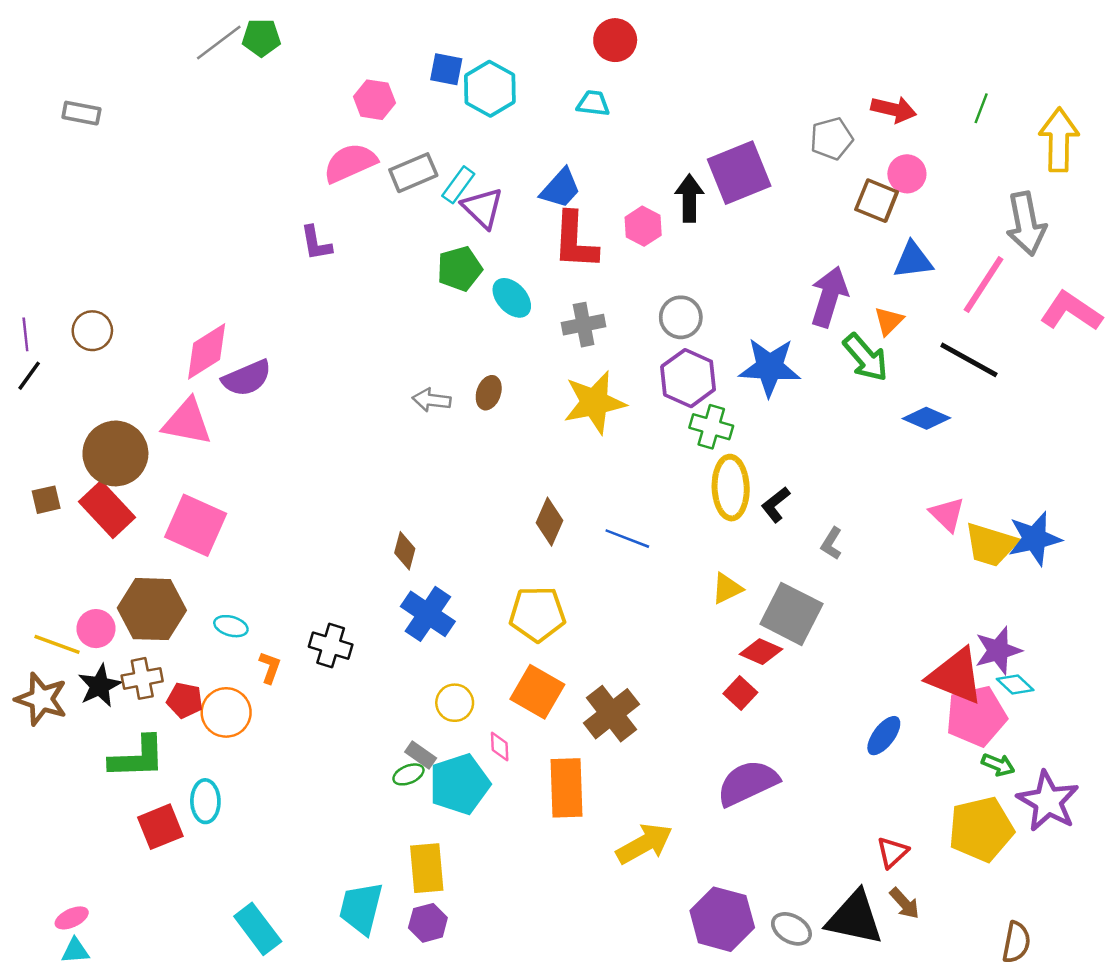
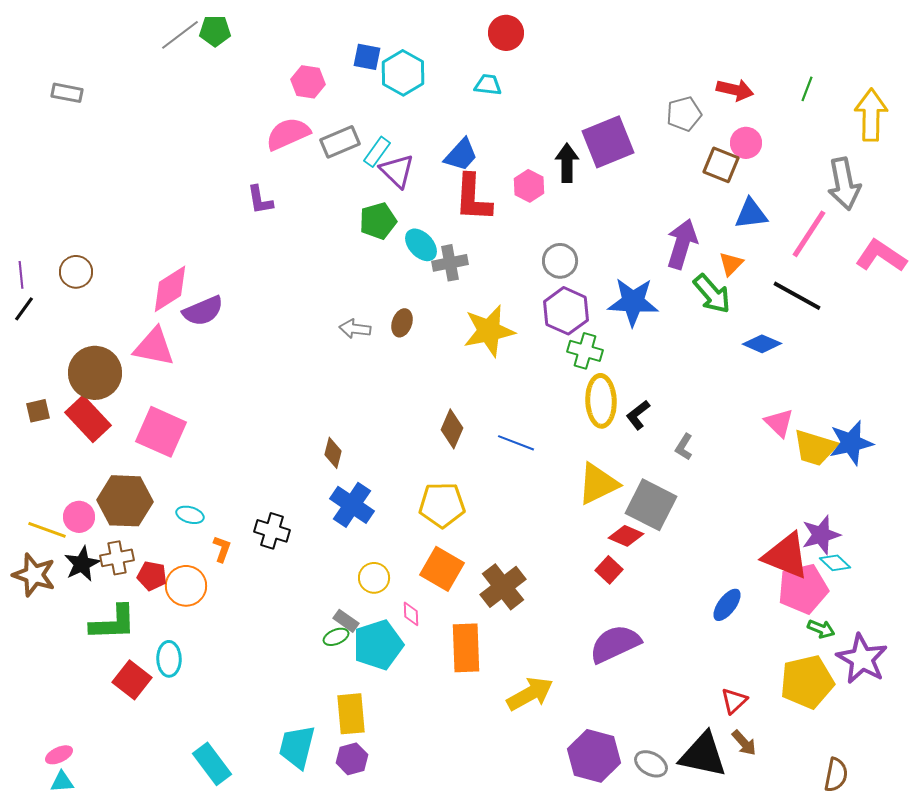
gray cross: (584, 325) -> (450, 263), moved
yellow triangle: (727, 588) -> (598, 484), size x1.6
red square: (160, 827) -> (132, 680), turned -30

